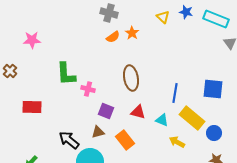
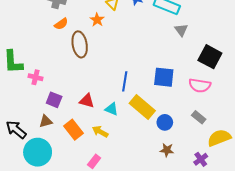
orange star: (132, 33) -> (97, 20), moved
brown ellipse: (131, 78) -> (80, 44), moved
yellow arrow: (177, 142) -> (100, 132), moved

